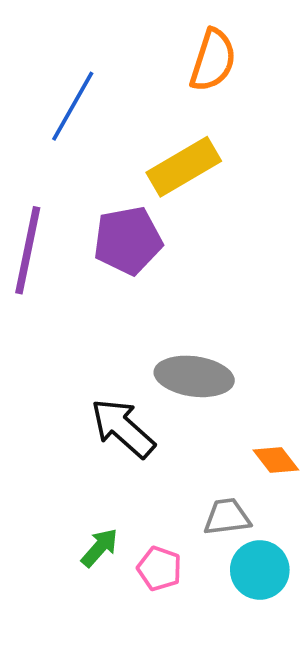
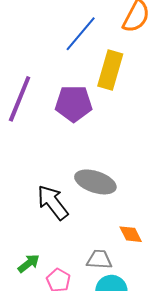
blue line: (73, 106) -> (81, 34), moved
yellow rectangle: (184, 167) -> (110, 70), turned -54

